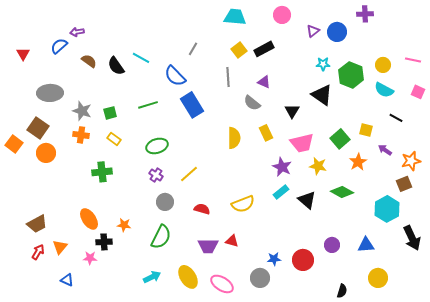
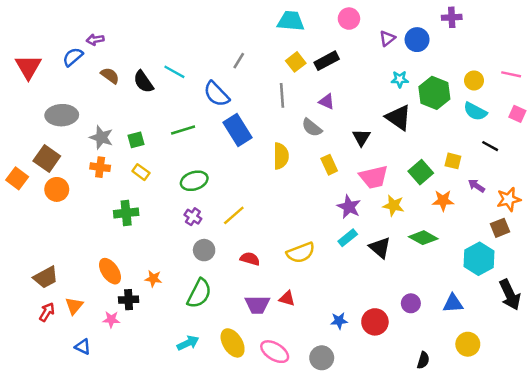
red triangle: (23, 54) -> (28, 67), size x1.6
yellow semicircle: (234, 138) -> (281, 156), moved
orange star: (358, 162) -> (443, 201), turned 30
gray circle: (260, 278) -> (322, 358), moved

